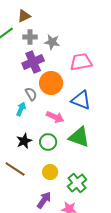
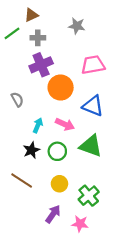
gray star: (52, 42) -> (77, 26), moved
gray semicircle: (31, 94) -> (17, 99), moved
cyan arrow: (21, 109) -> (38, 125), moved

